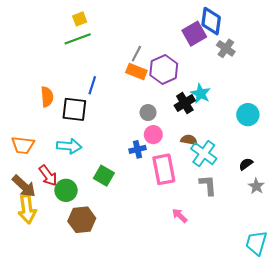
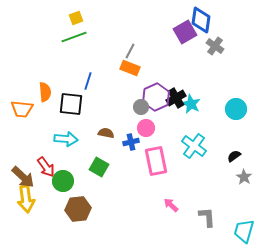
purple hexagon: (164, 69) -> (156, 97), moved
cyan star: (201, 94) -> (191, 104), moved
brown semicircle: (189, 140) -> (106, 133), moved
orange trapezoid: (23, 145) -> (22, 109), moved
gray L-shape: (208, 185) -> (207, 217), moved

